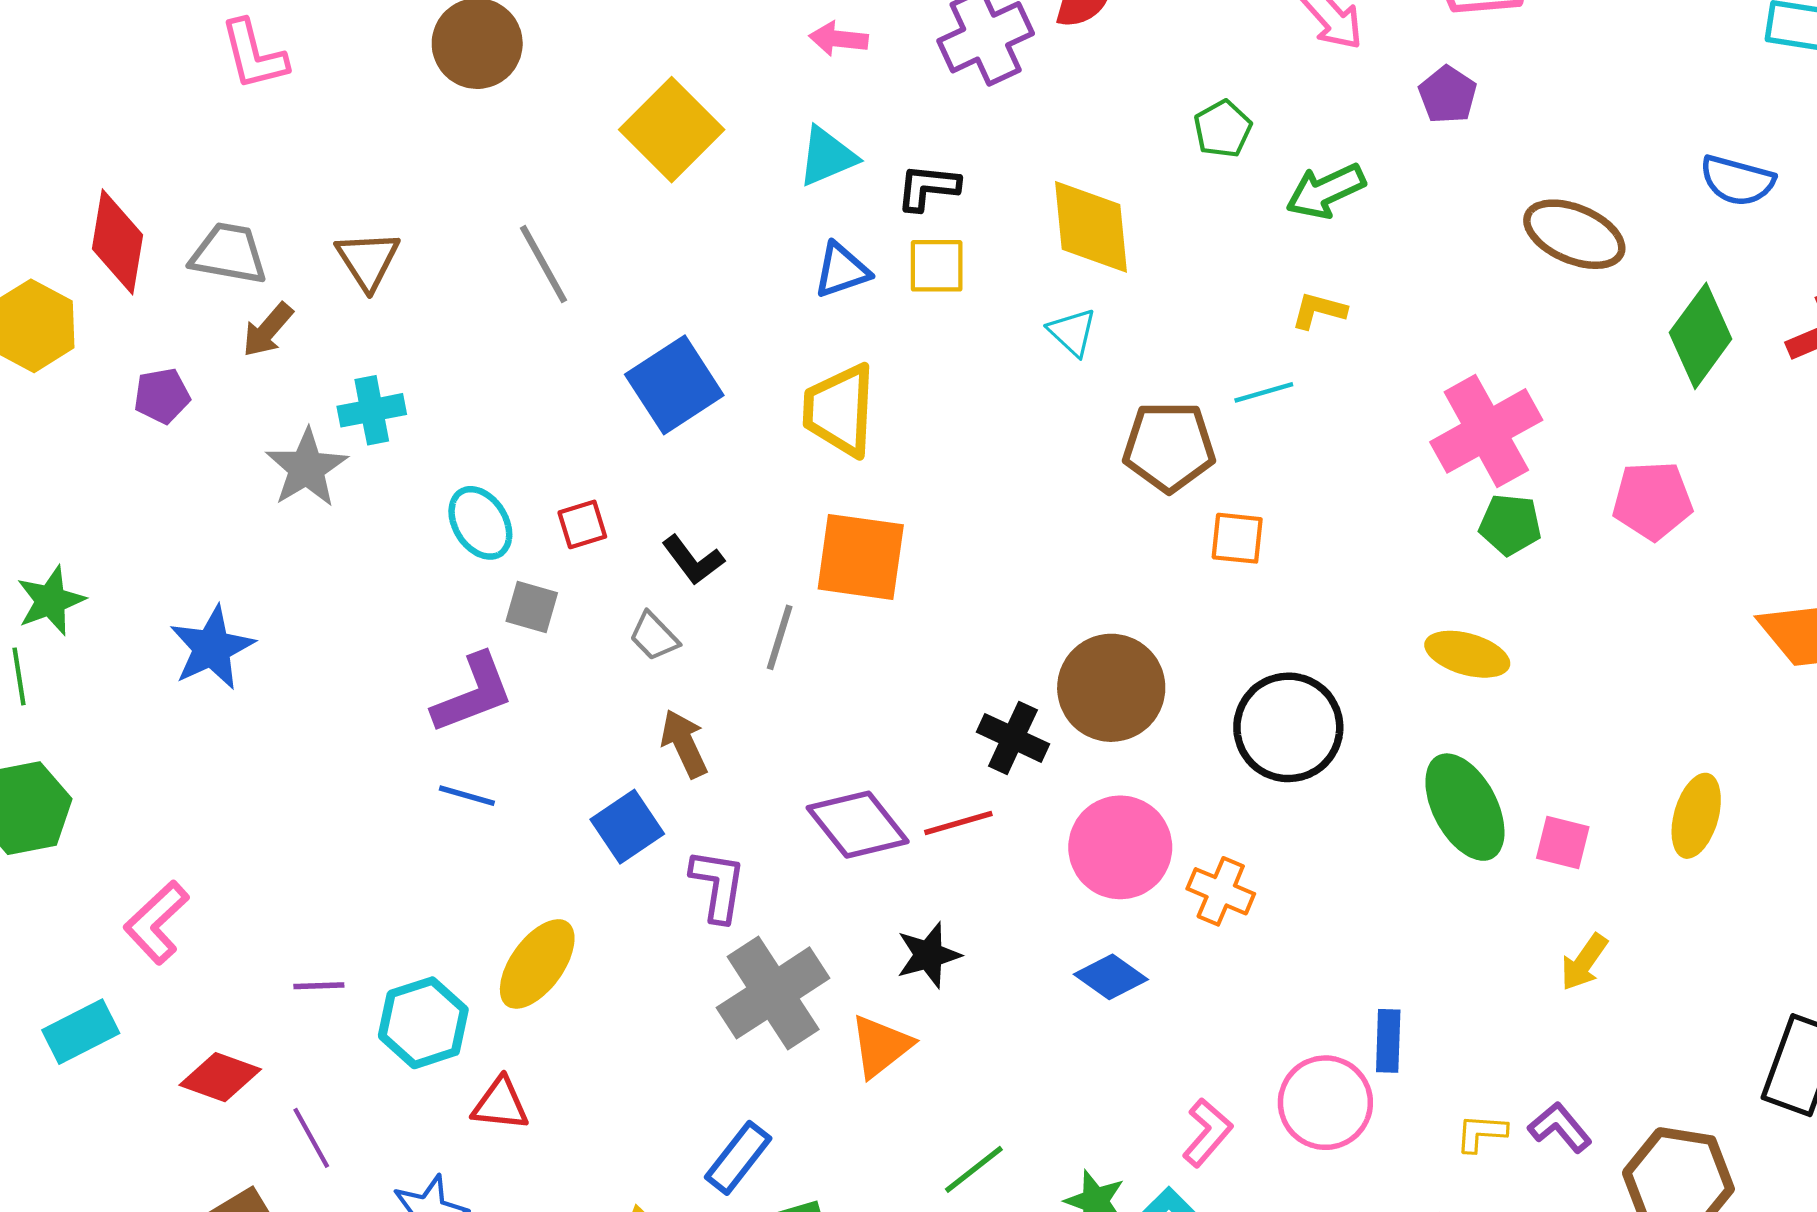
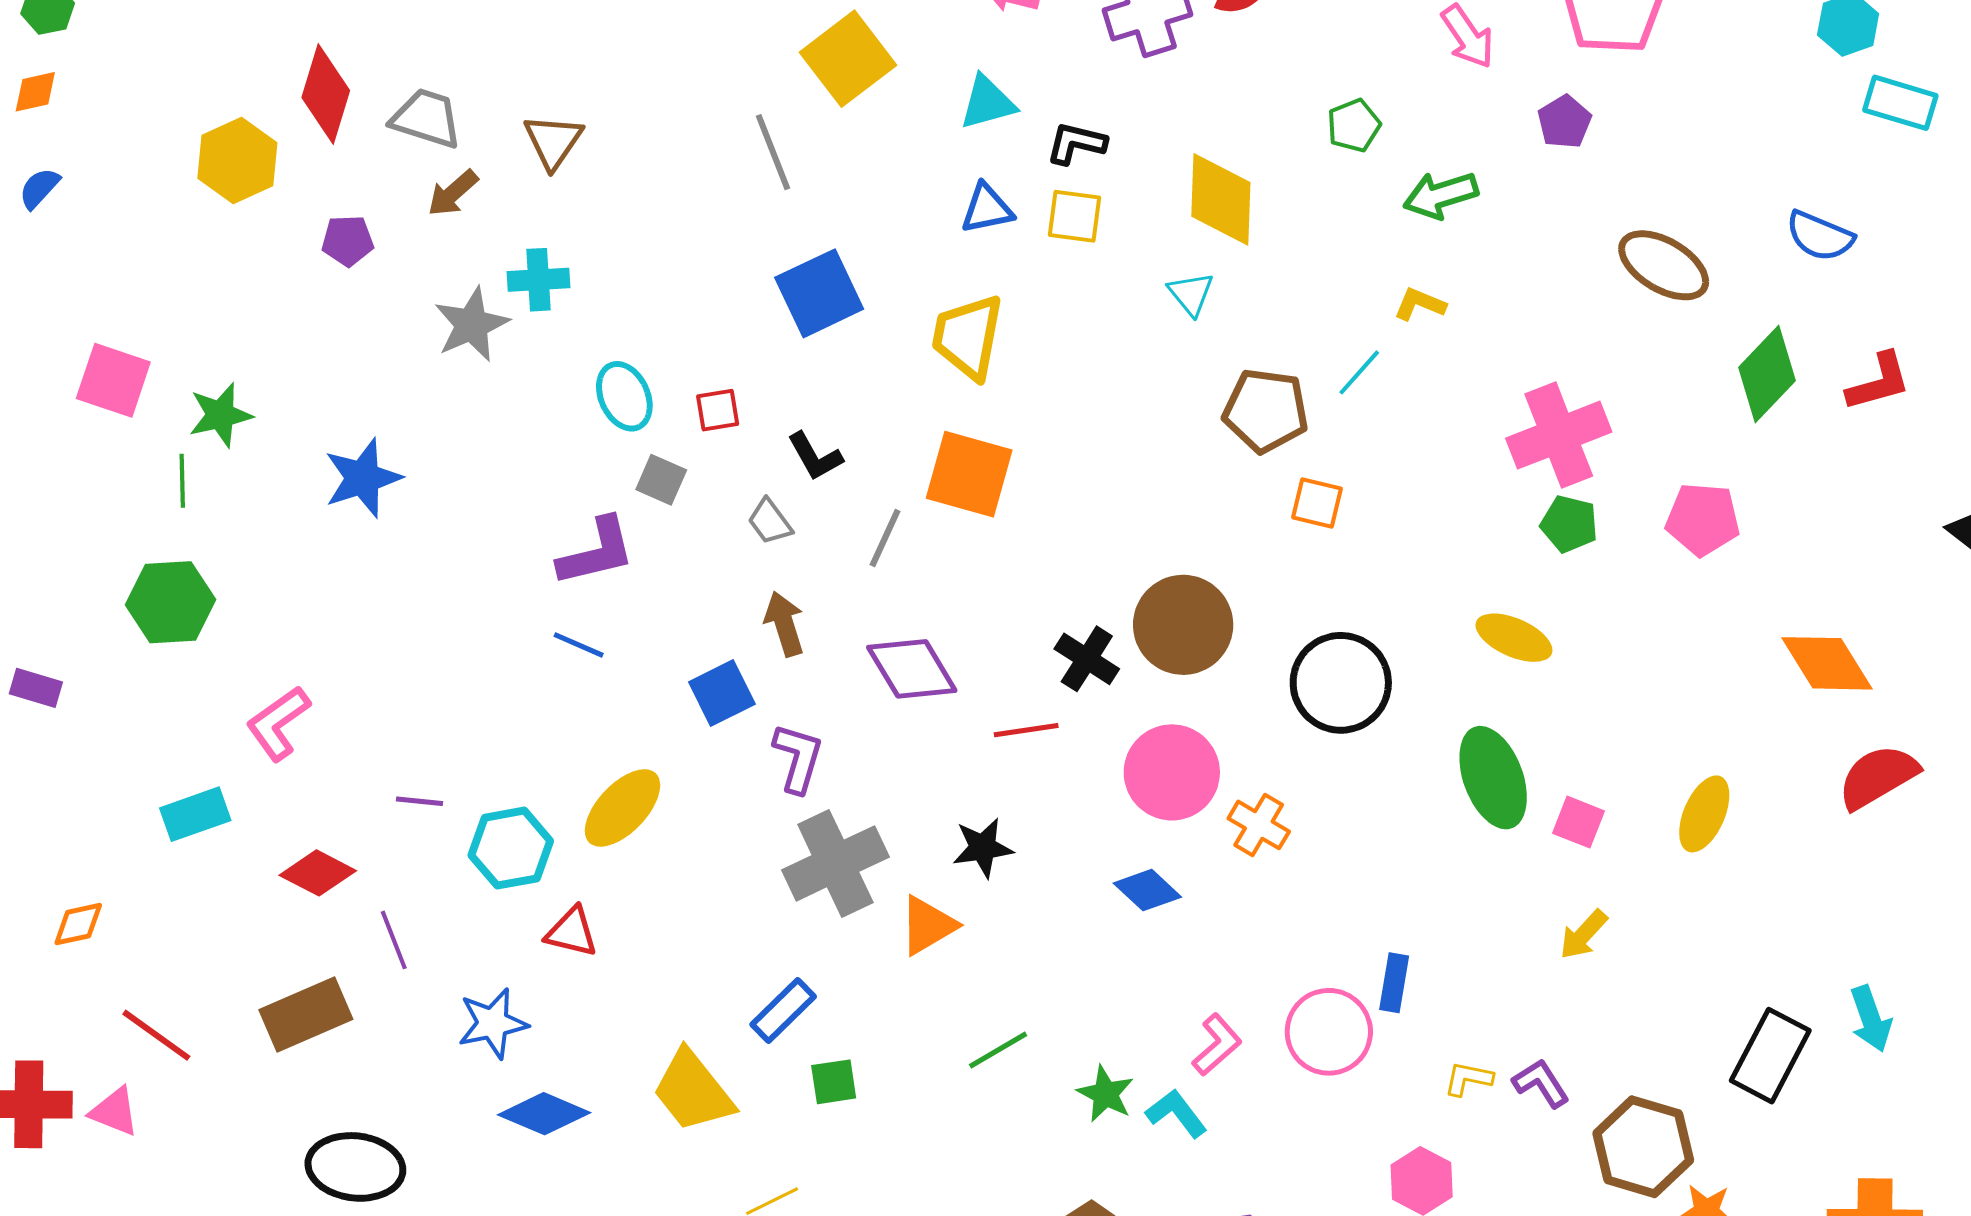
gray line: (543, 264) -> (773, 152), moved
cyan line: (1264, 392) -> (1359, 372), turned -40
purple diamond: (858, 825) -> (912, 669), moved

